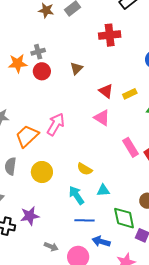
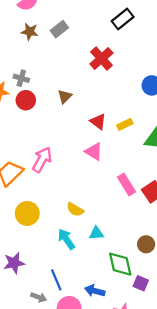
red cross: (110, 35) -> (101, 59), turned -35
gray cross: (38, 52) -> (21, 78), turned 32
blue line: (85, 220) -> (56, 280), moved, turned 66

